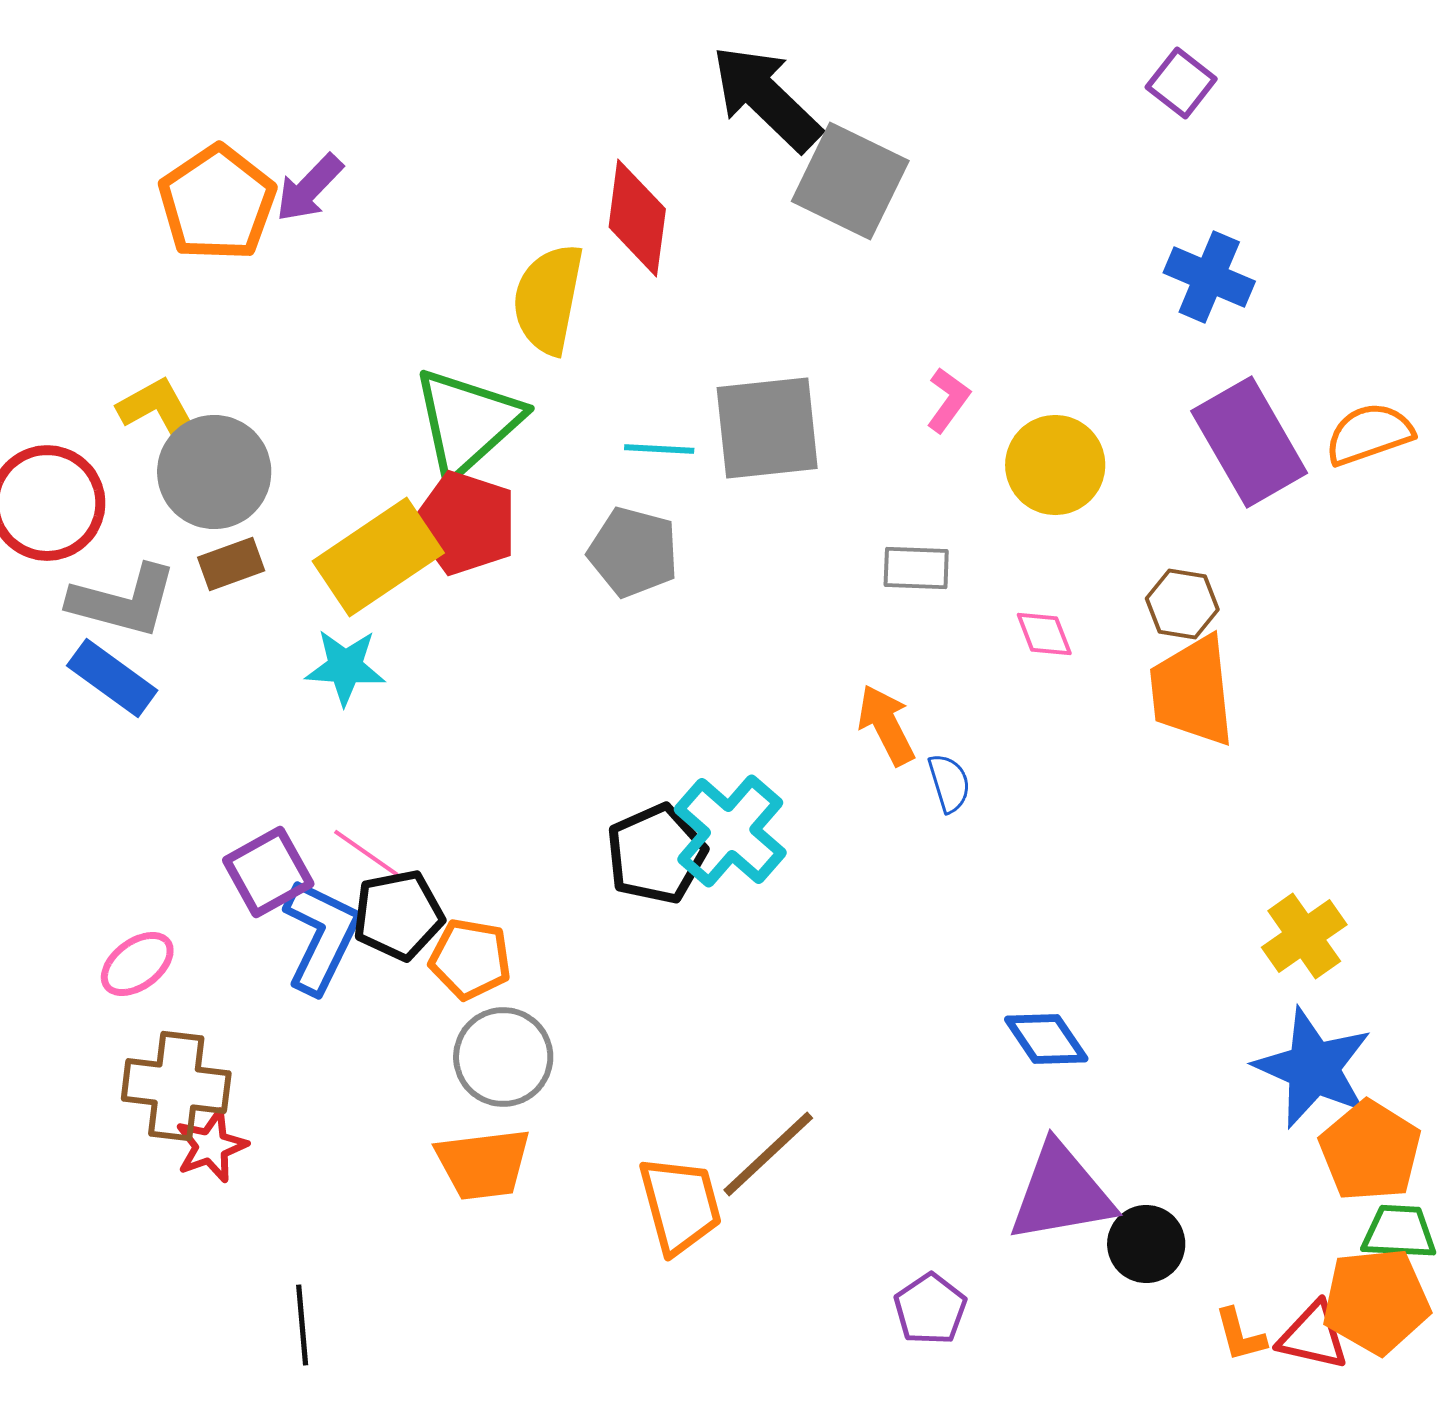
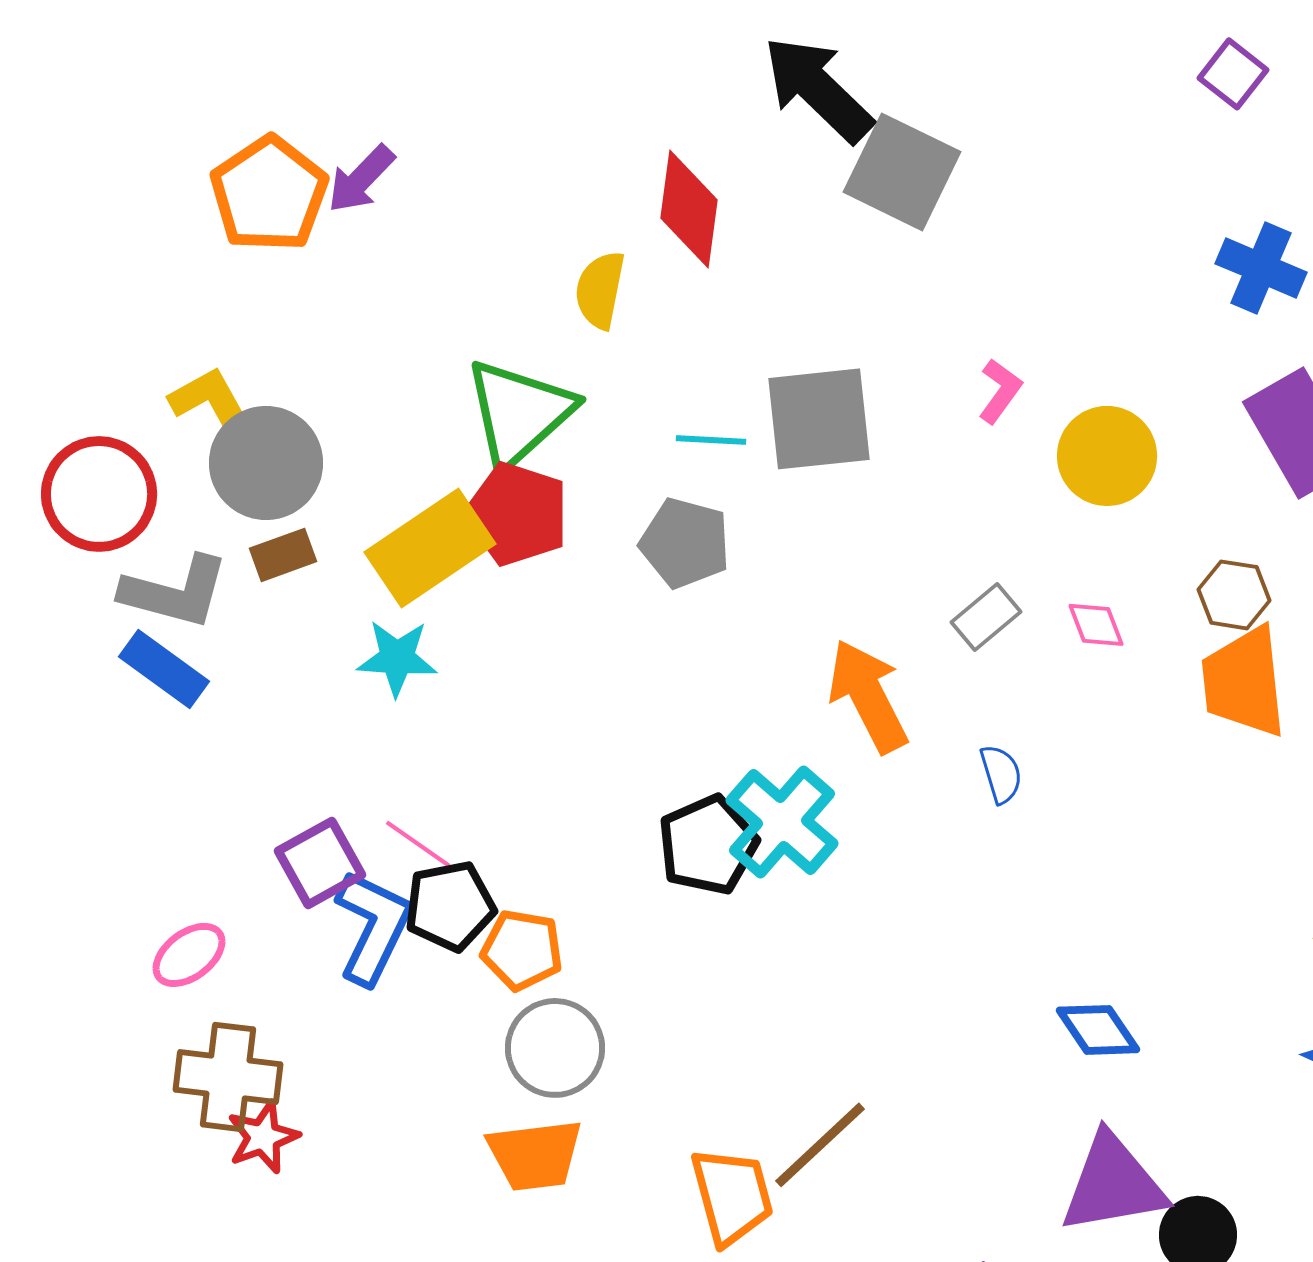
yellow semicircle: (548, 299) -> (600, 290), size x0.7
gray rectangle: (916, 568) -> (986, 617), moved, turned -42
orange arrow: (886, 725) -> (868, 696), moved, size x1.4

